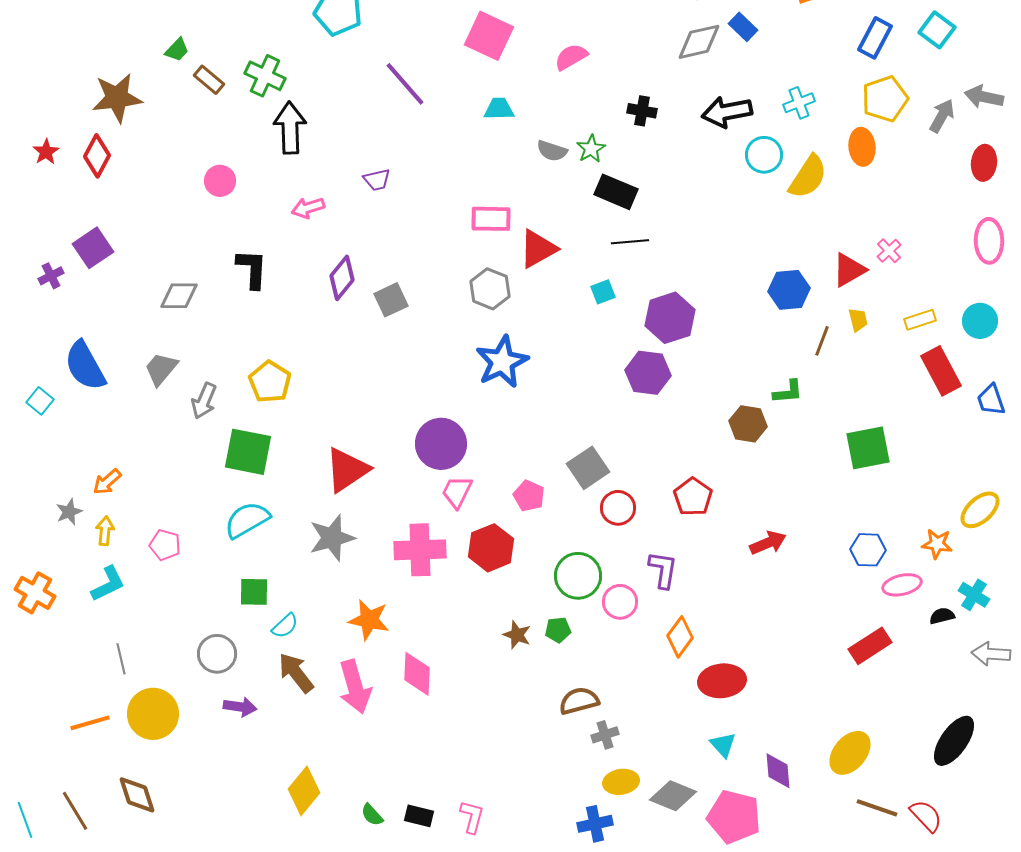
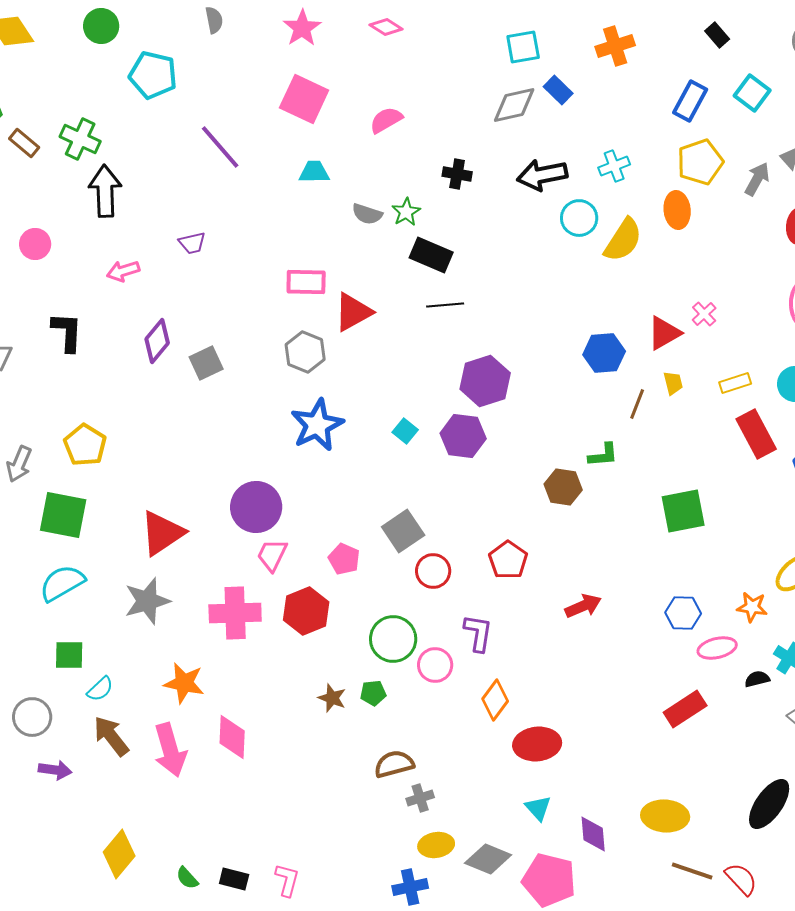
cyan square: (603, 292) -> (405, 431), moved, turned -30
yellow ellipse: (850, 753) -> (665, 816), turned 54

